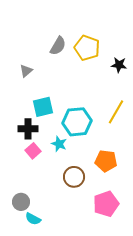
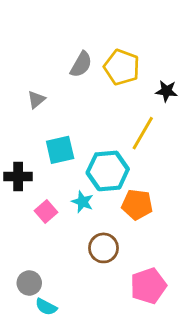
yellow line: (116, 112) -> (143, 133), moved
black cross: (28, 129) -> (18, 177), moved
orange pentagon: (106, 161) -> (137, 205), moved

